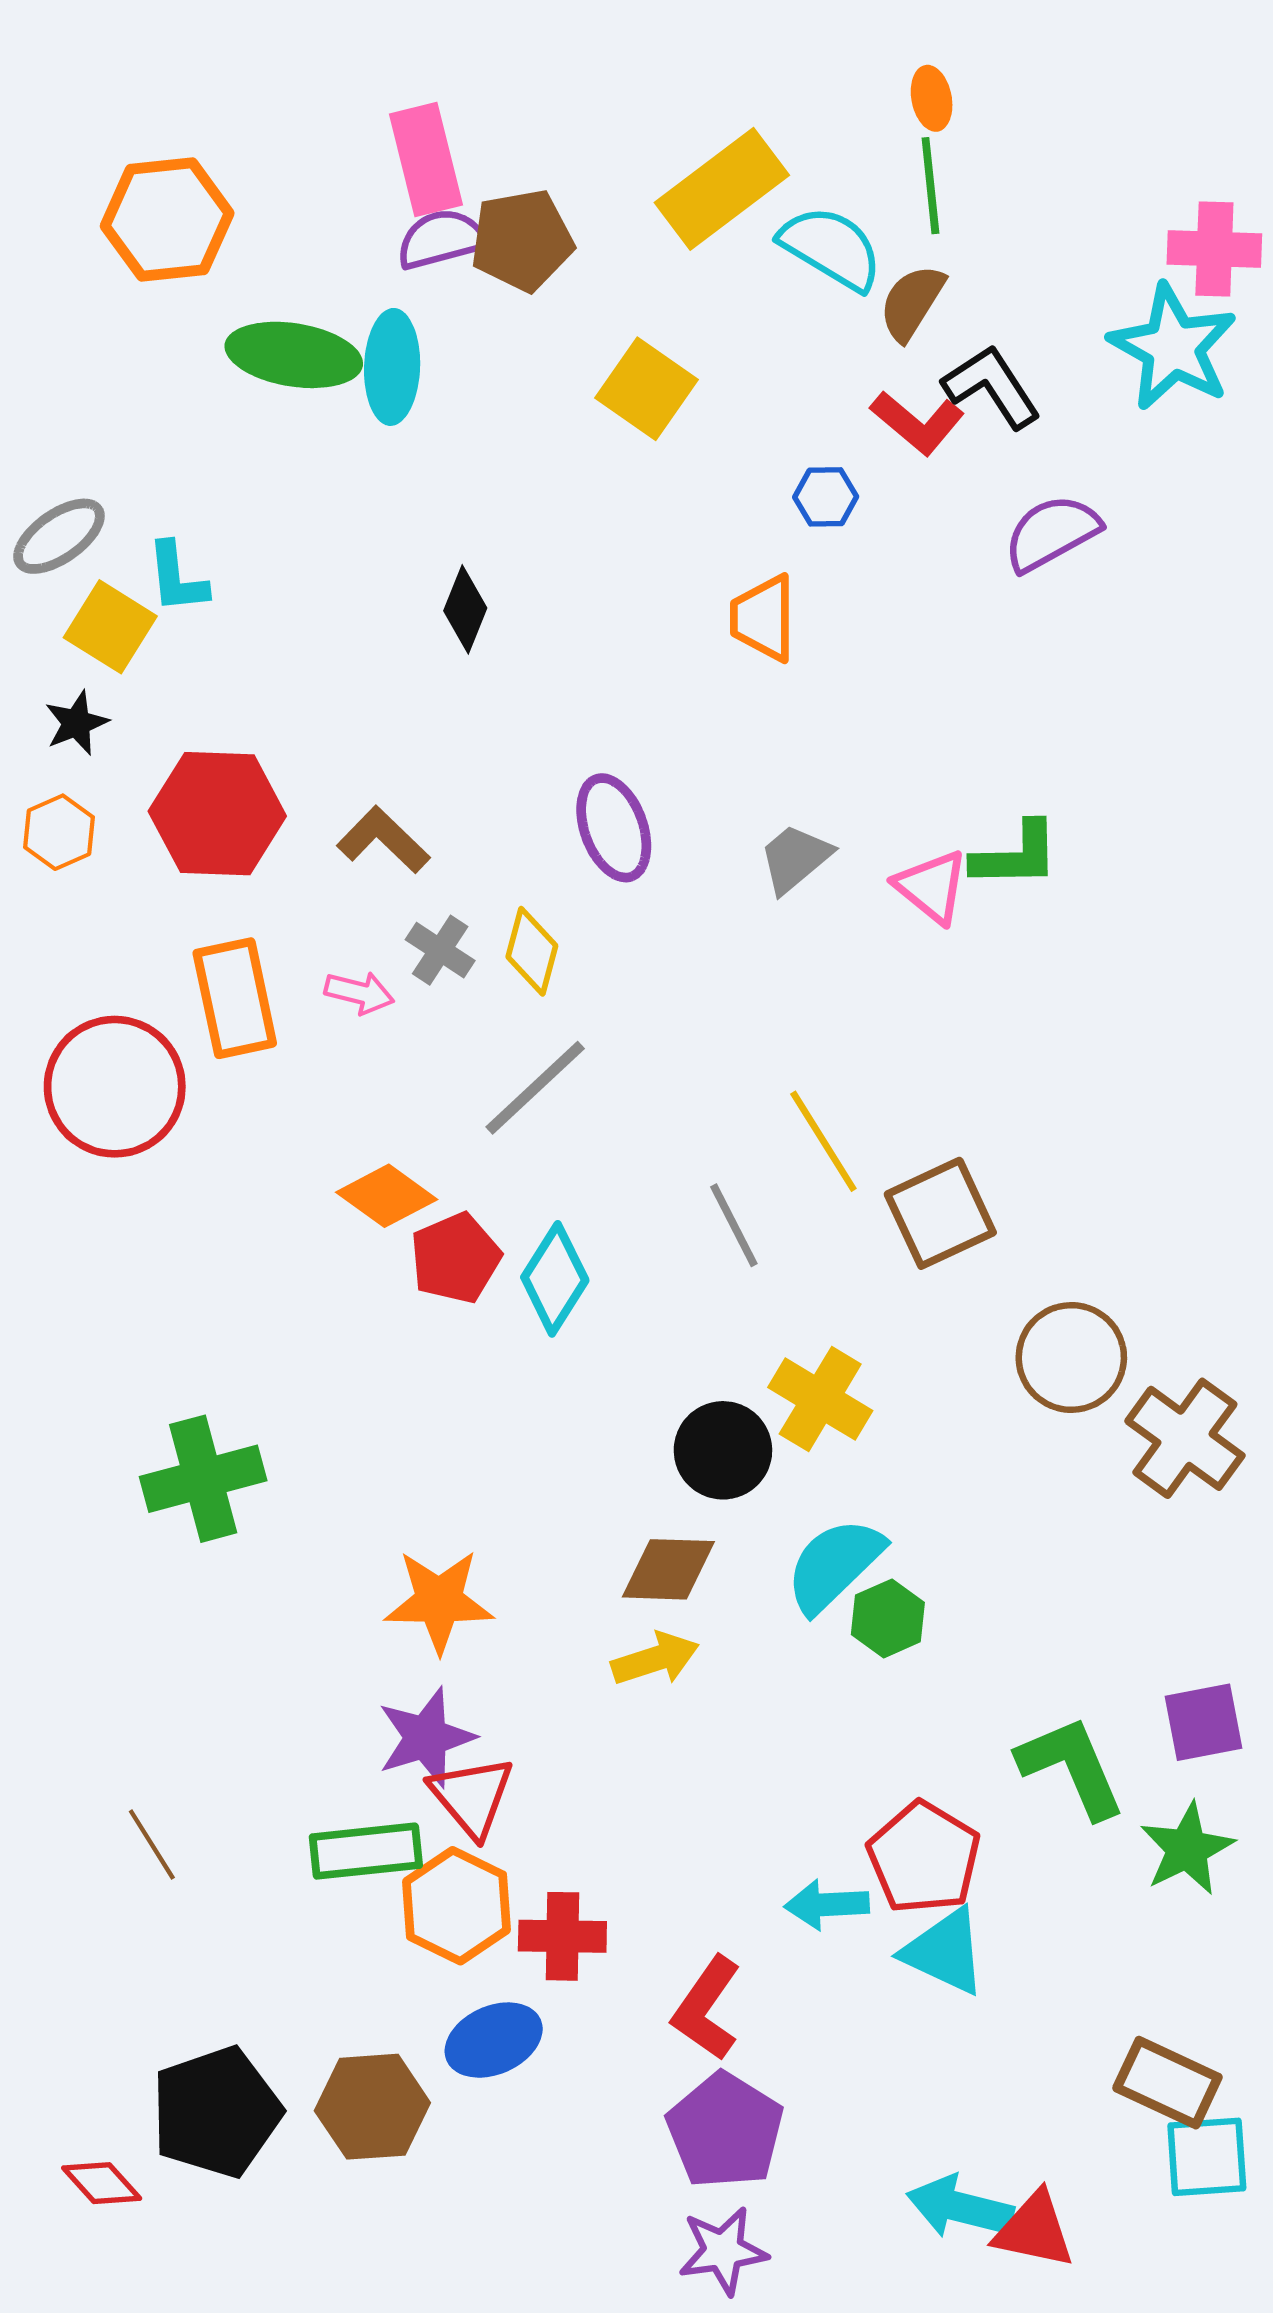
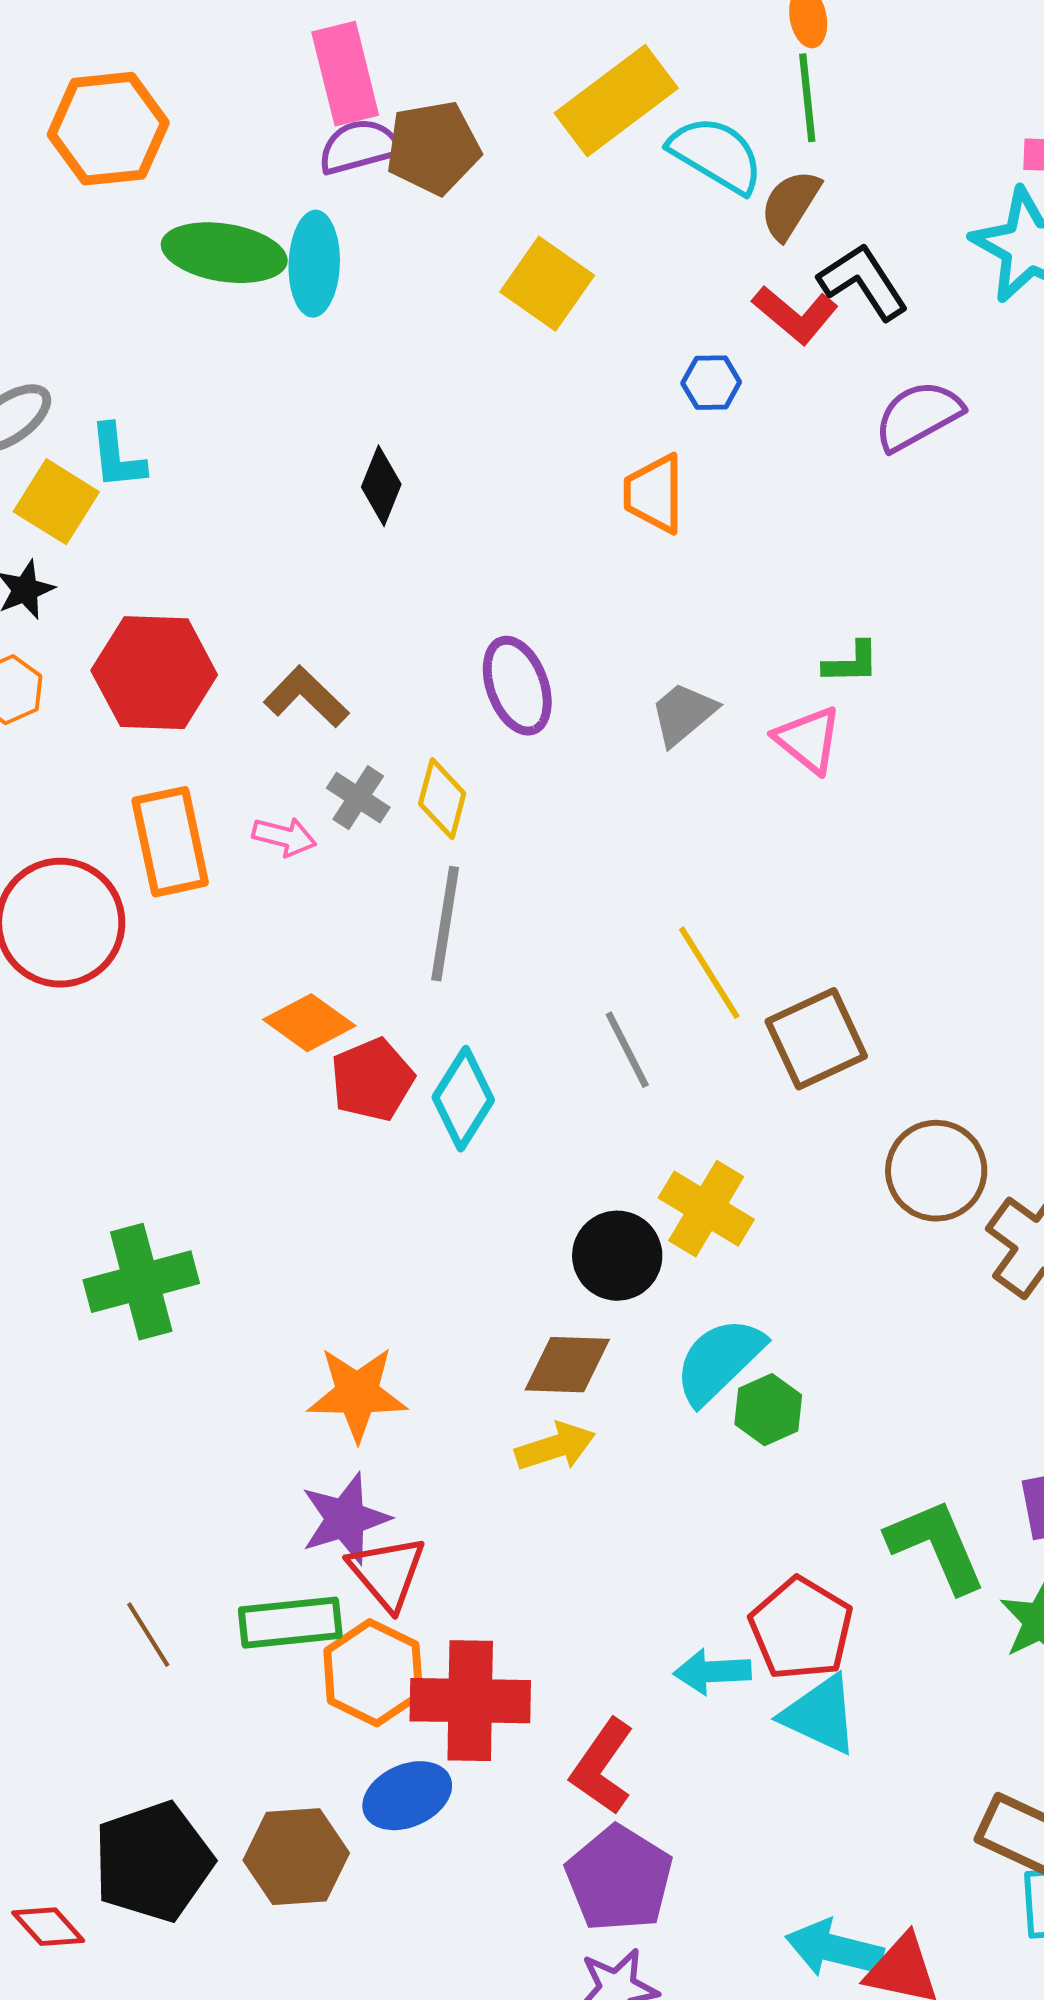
green L-shape: (1016, 855) -> (851, 663), moved, size x0.7
gray line: (535, 1088) -> (445, 924), turned -38
brown line: (152, 1845) -> (148, 1635), moved
red cross: (562, 1936) -> (470, 1701), size x1.5

